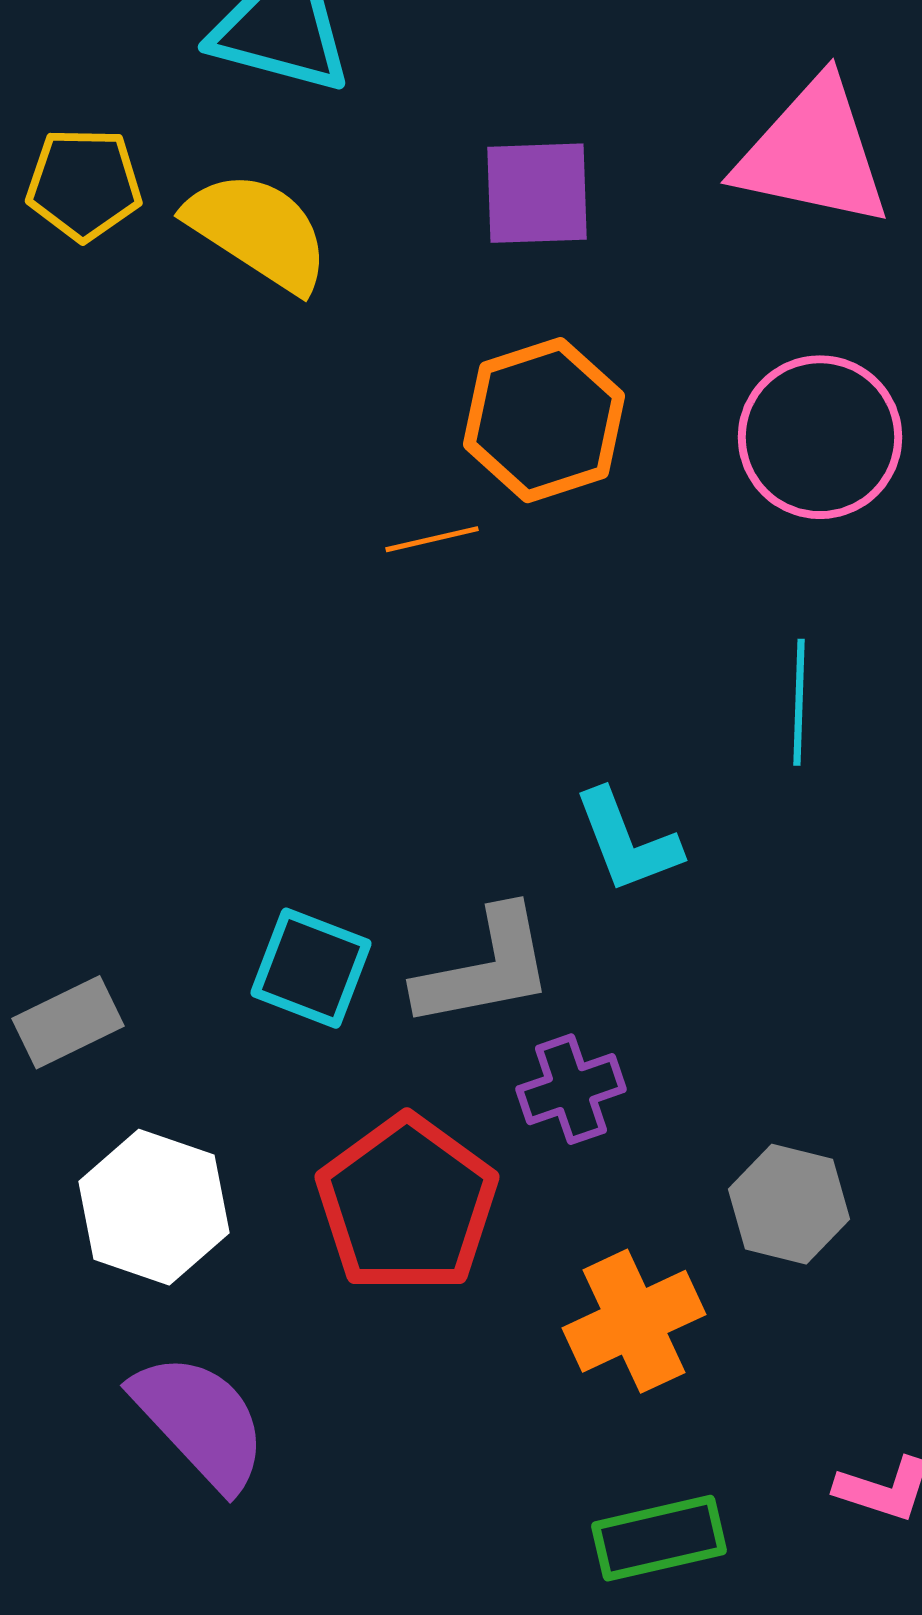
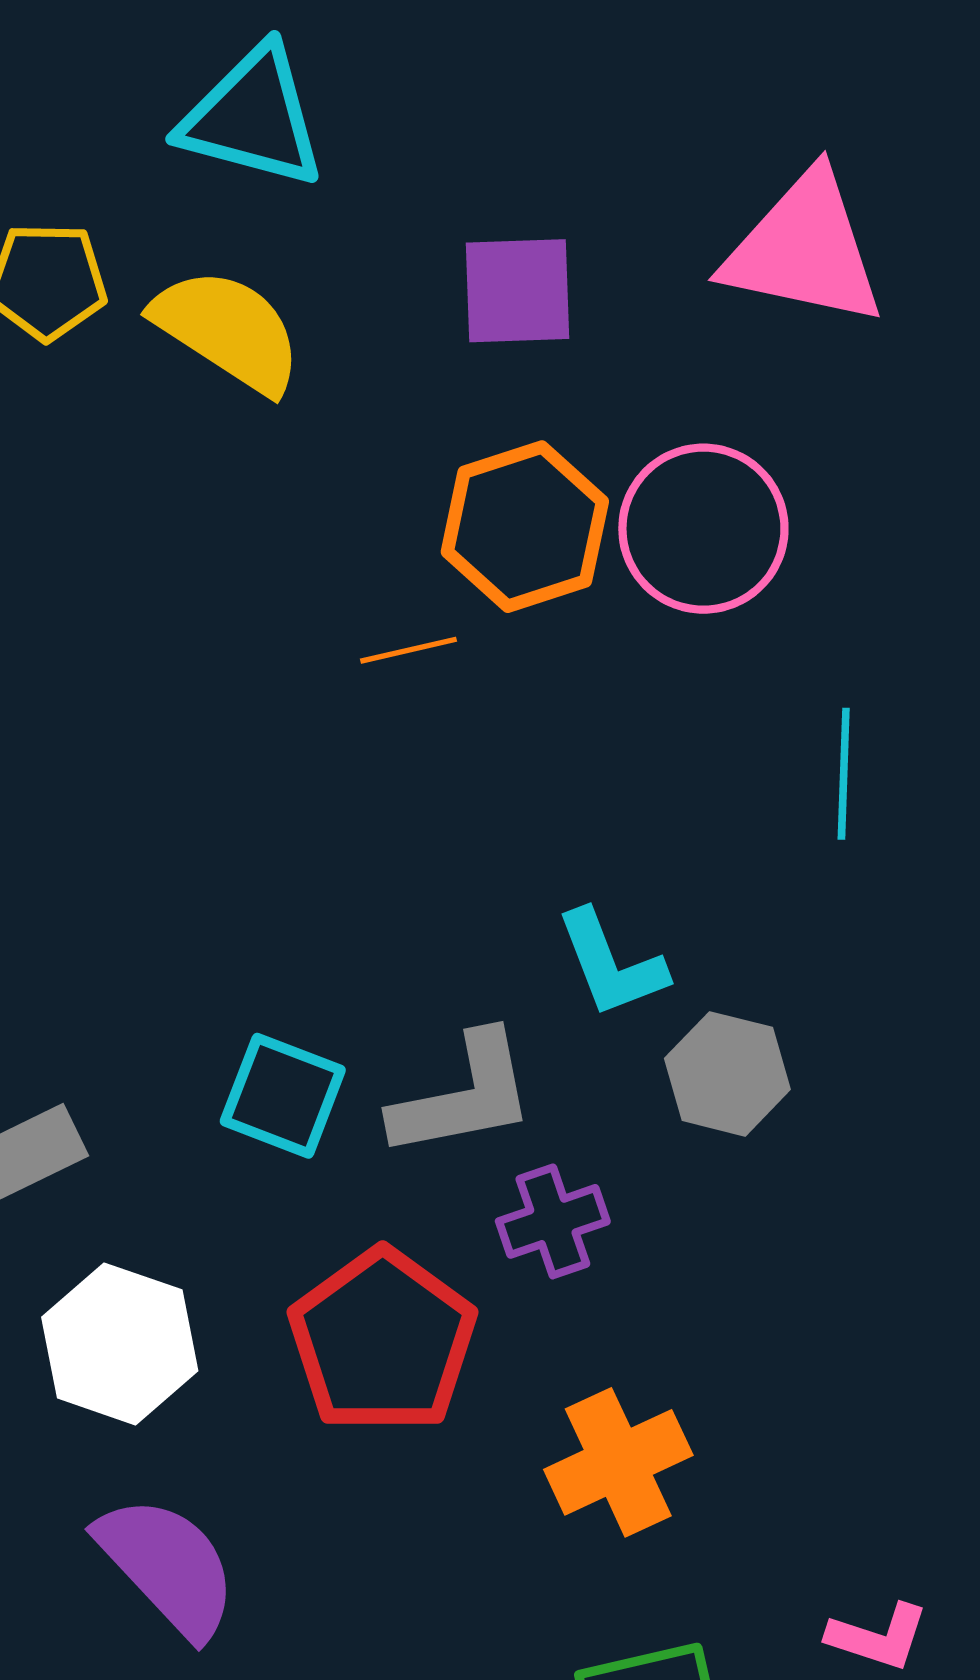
pink circle: (820, 437) -> (703, 529), moved
cyan line: (799, 702) -> (844, 774), moved
gray hexagon: (789, 1204) -> (727, 1074), moved

